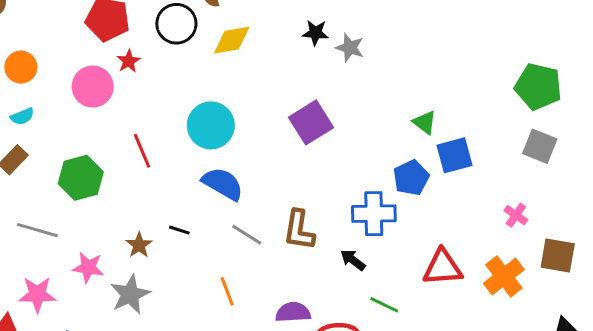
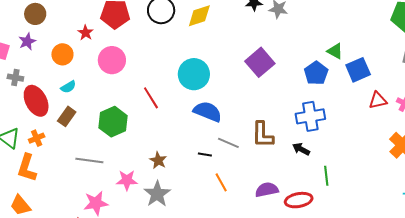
red star: (129, 61) -> (86, 33), moved
blue pentagon: (411, 178) -> (316, 73), moved
black line: (179, 230) -> (205, 154), moved
red triangle: (443, 267) -> (378, 100), moved, size x0.7
green line: (384, 305) -> (326, 176), turned 66

